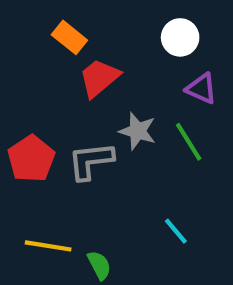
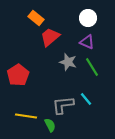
purple triangle: (201, 89) -> (87, 42), moved
gray L-shape: (91, 161) -> (63, 105), moved
cyan line: (176, 231) -> (86, 99), moved

